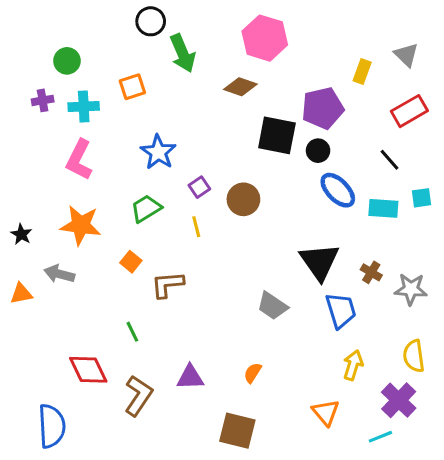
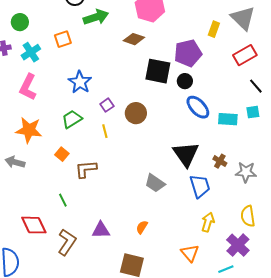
green arrow: (183, 53) -> (96, 17), turned -85
gray triangle: (406, 55) -> (243, 18), size x1.5
cyan cross: (84, 107) -> (31, 52), turned -30
black line: (390, 160) -> (256, 86), moved

